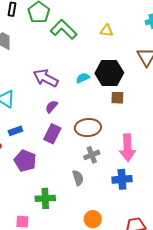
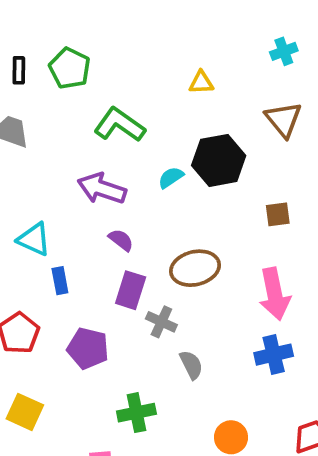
green L-shape: (64, 29) -> (119, 125), moved
brown square: (117, 98) -> (278, 214), moved
purple semicircle: (51, 107) -> (121, 240), turned 96
blue rectangle: (15, 131) -> (60, 281), moved, turned -72
gray cross: (92, 155) -> (161, 322), moved, turned -35

